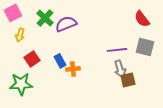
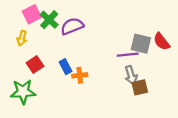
pink square: (13, 13) -> (32, 14), moved
red semicircle: (142, 19) -> (162, 41), moved
gray square: (145, 47) -> (141, 44), moved

